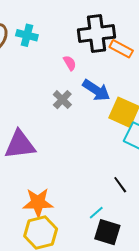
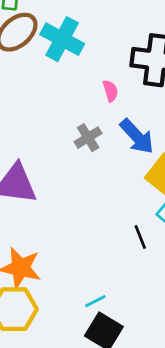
cyan cross: (27, 35) -> (62, 39), size x1.4
black line: (120, 185) -> (140, 237), moved

